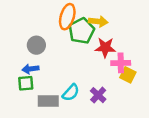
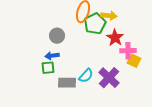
red star: (105, 48) -> (115, 38), turned 30
purple cross: (98, 95) -> (109, 78), size x1.5

